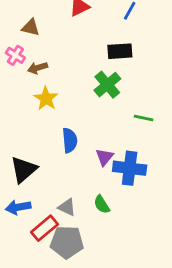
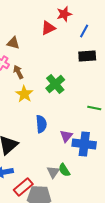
black rectangle: (120, 51) -> (87, 56), moved
brown arrow: (38, 68) -> (18, 72), turned 80
green cross: (107, 85) -> (55, 84), moved
gray triangle: (67, 207) -> (53, 172), moved, turned 40

